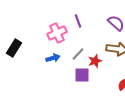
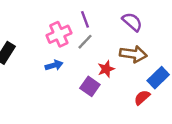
gray line: (78, 54) -> (85, 42), moved
purple square: (82, 75) -> (90, 86), turned 35

